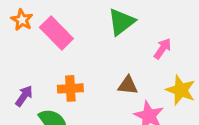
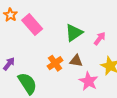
green triangle: (121, 22) -> (74, 33), moved
orange cross: (70, 88) -> (55, 63), moved, turned -35

